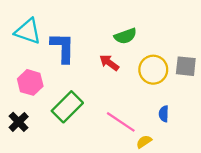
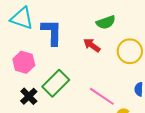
black cross: (19, 122) -> (29, 96), moved

